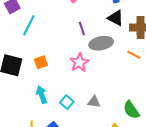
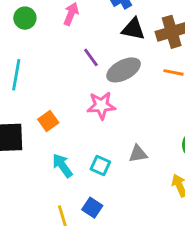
pink star: (79, 62) -> (101, 105), turned -30

